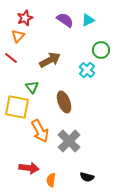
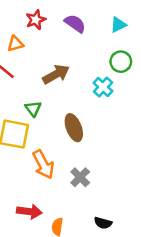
red star: (25, 18) -> (36, 20), moved
cyan triangle: (88, 20) -> (118, 25), moved
orange triangle: (18, 36) -> (15, 44), turned 32
gray cross: (69, 141) -> (80, 177), size x0.7

